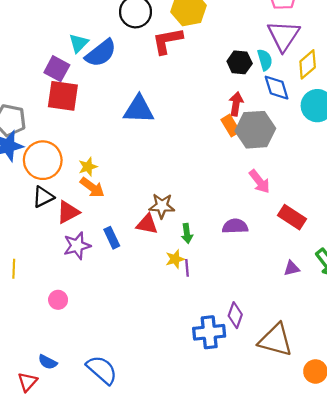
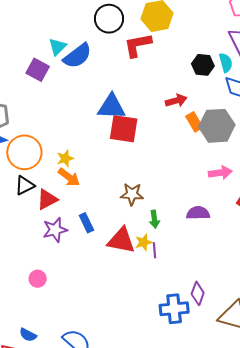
red square: (63, 96) -> (124, 129), moved
red arrow: (236, 104) -> (176, 101), moved, turned 65
pink arrow: (259, 182) -> (220, 173), turned -60
red triangle: (147, 224) -> (121, 240), moved, size x1.4

